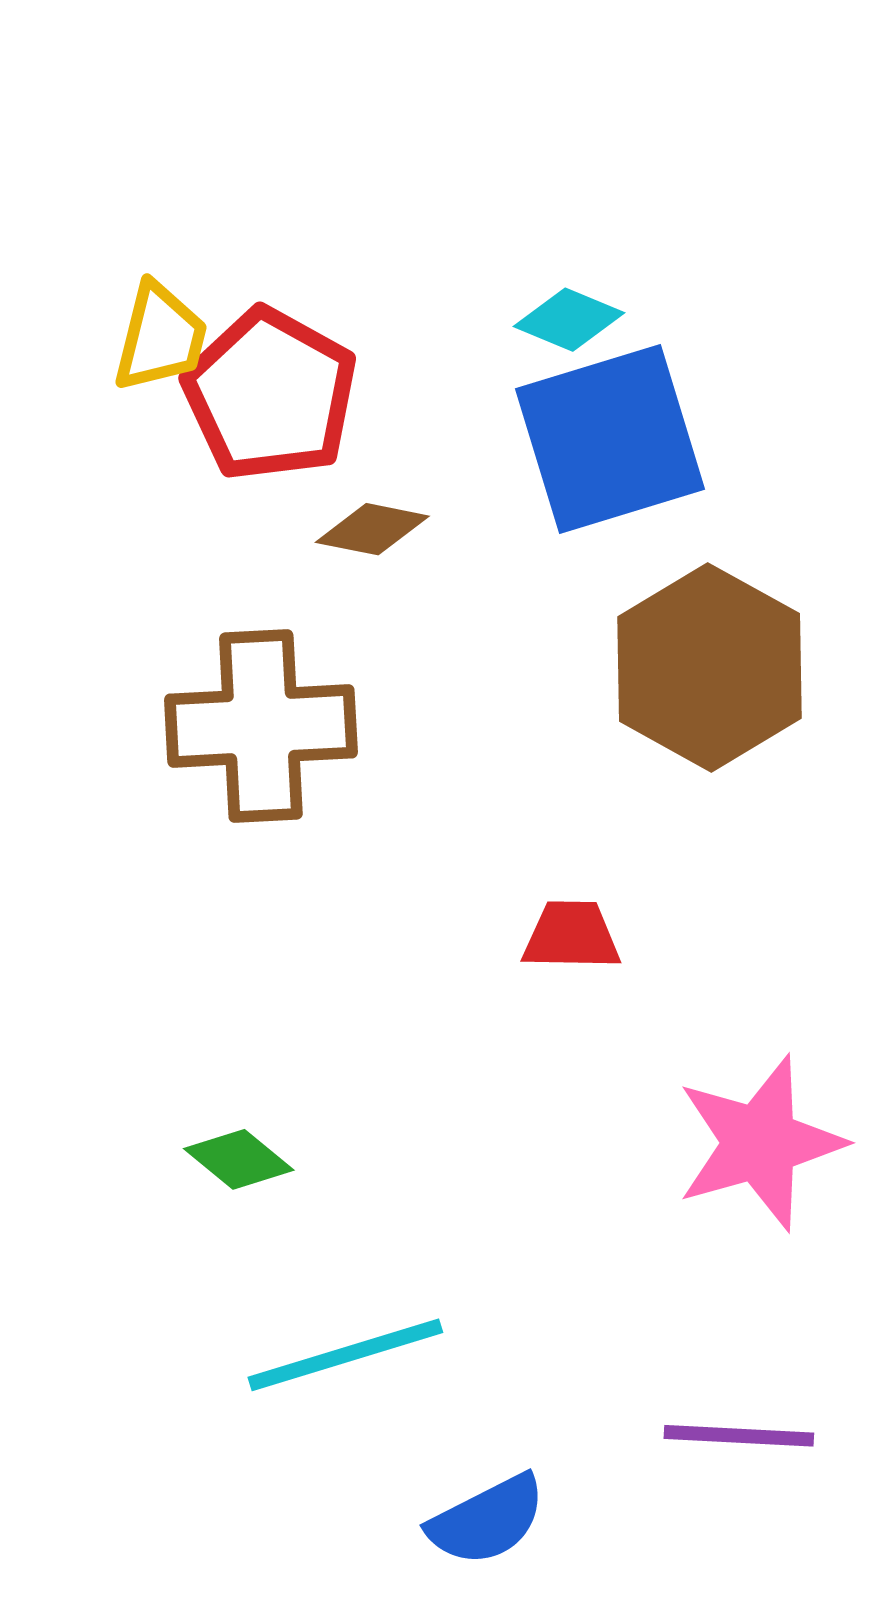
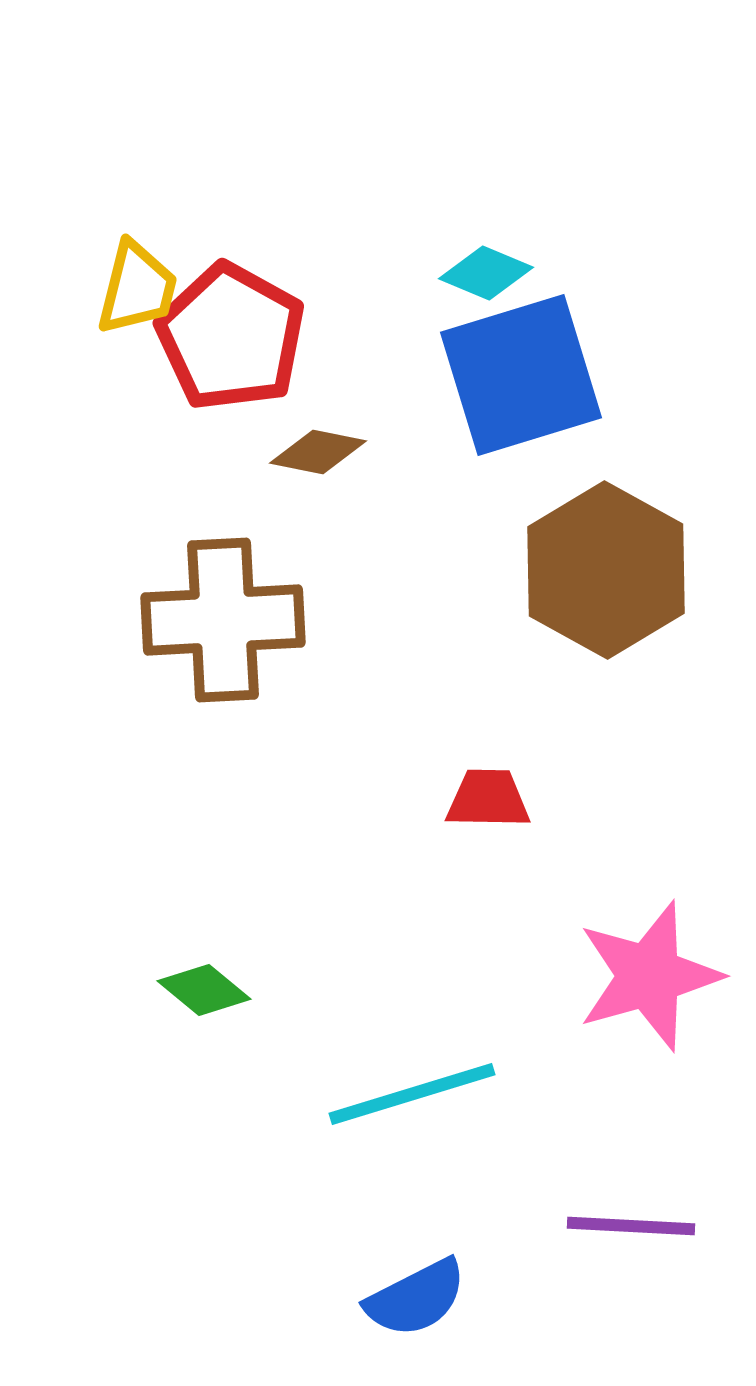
cyan line: (345, 1355) -> (412, 1094), moved

